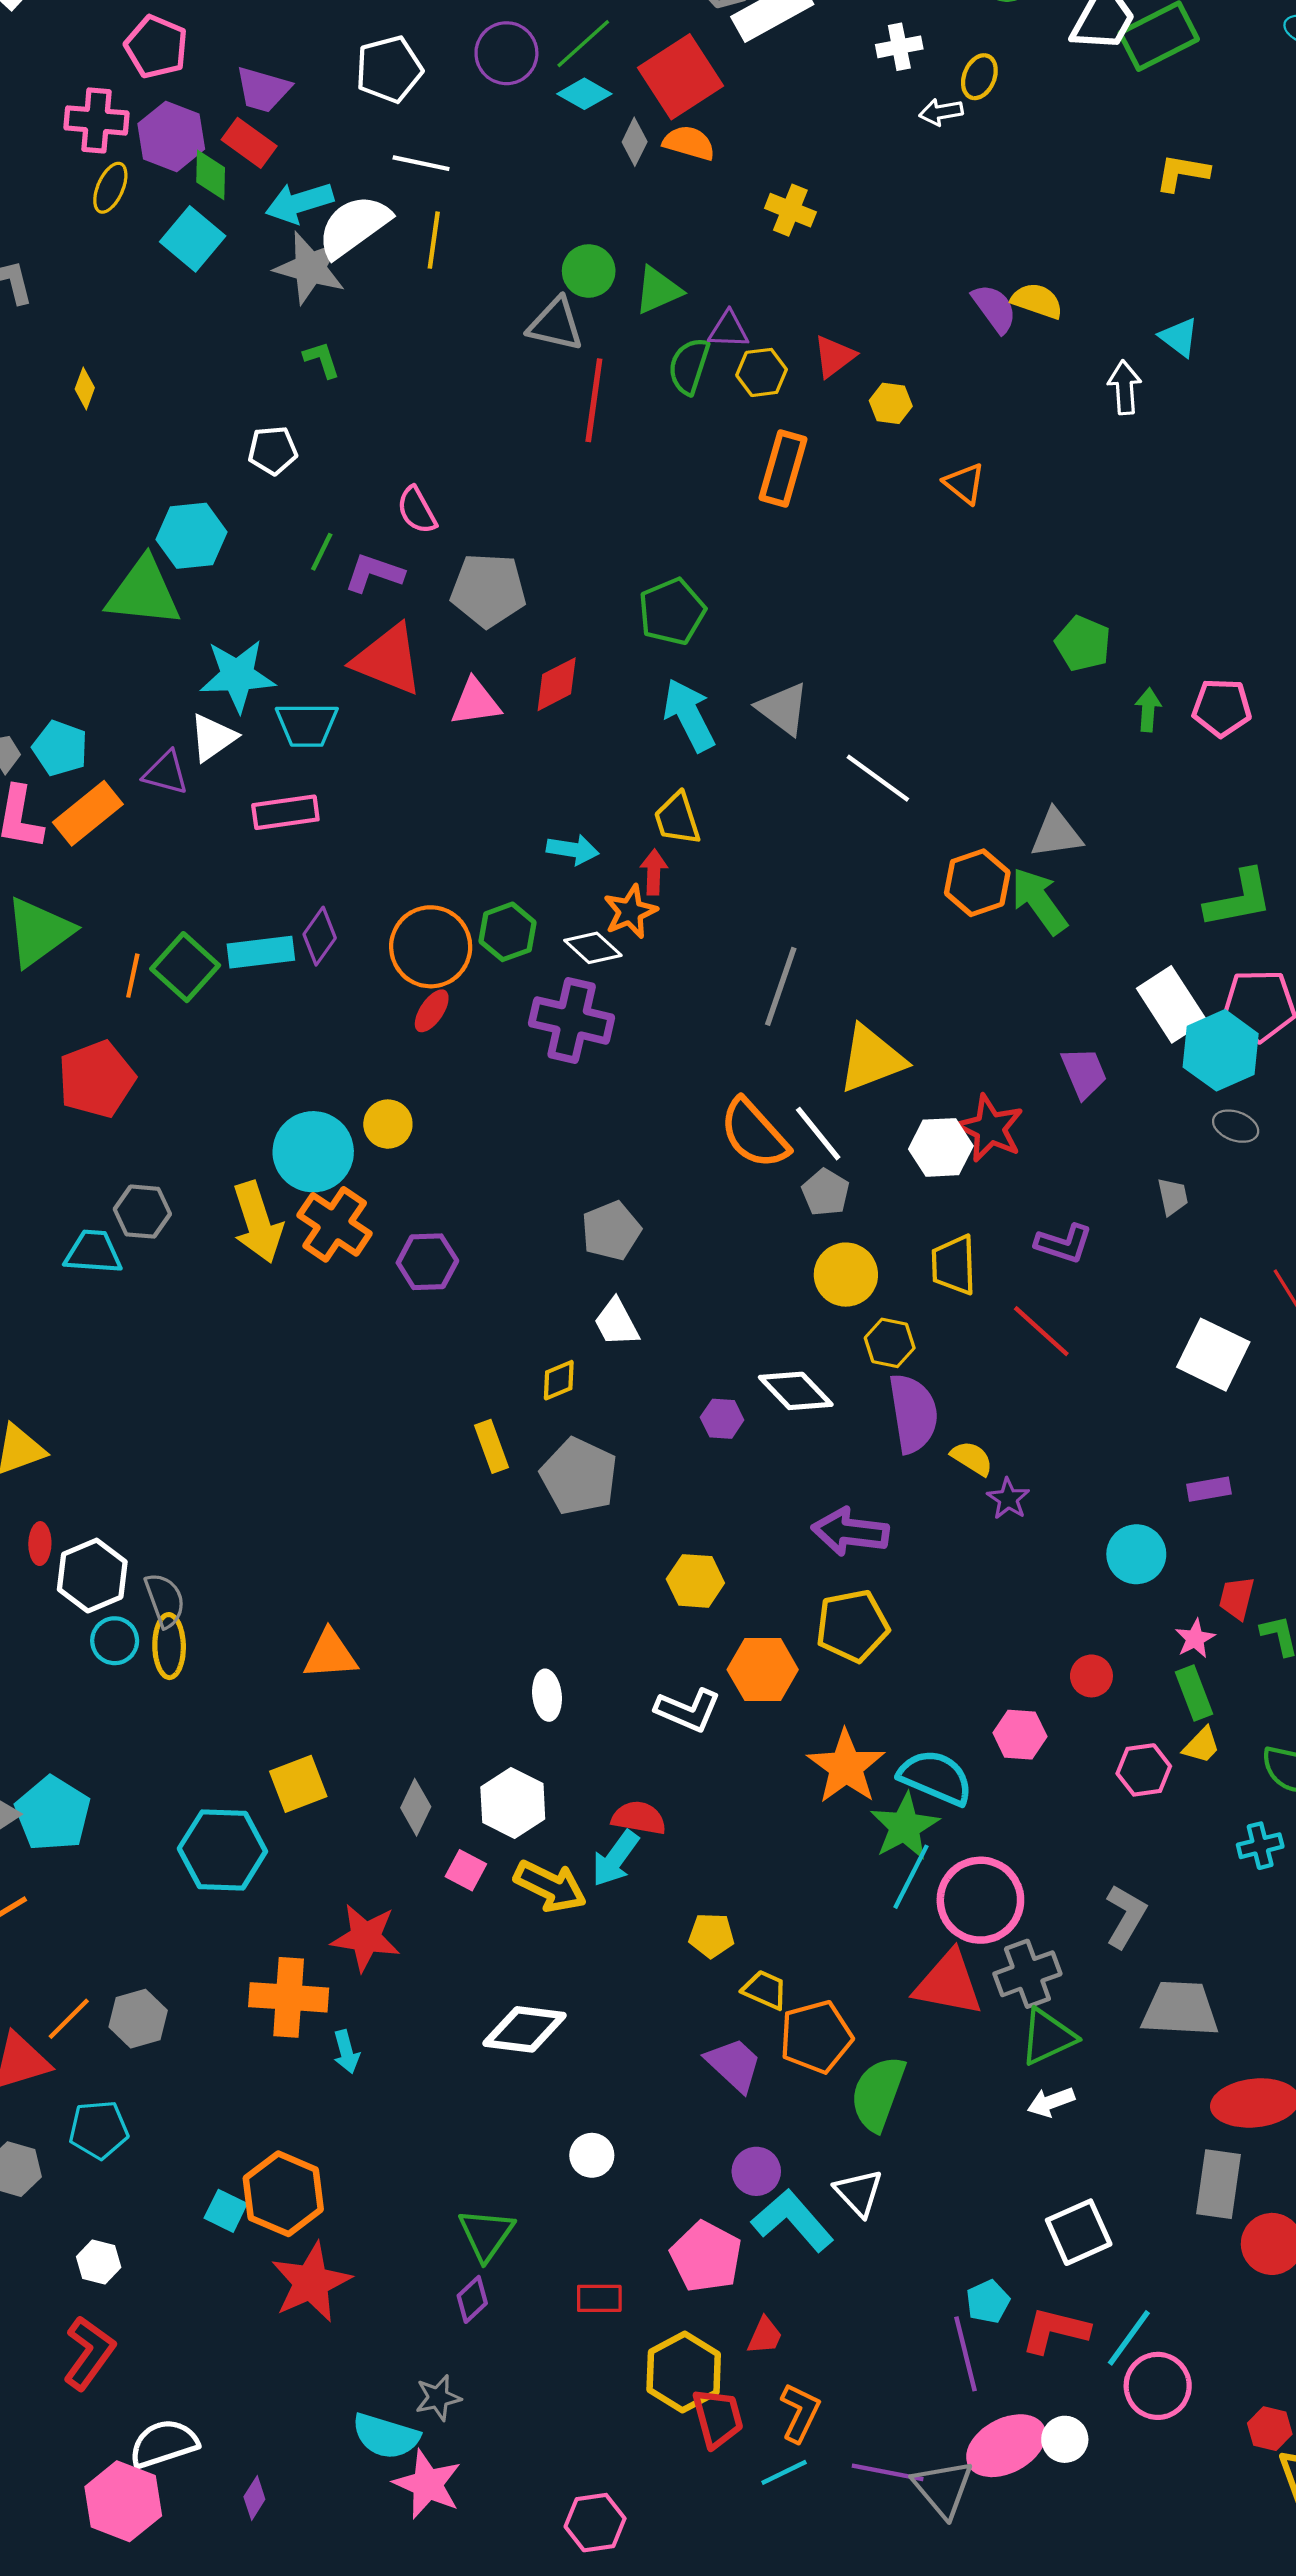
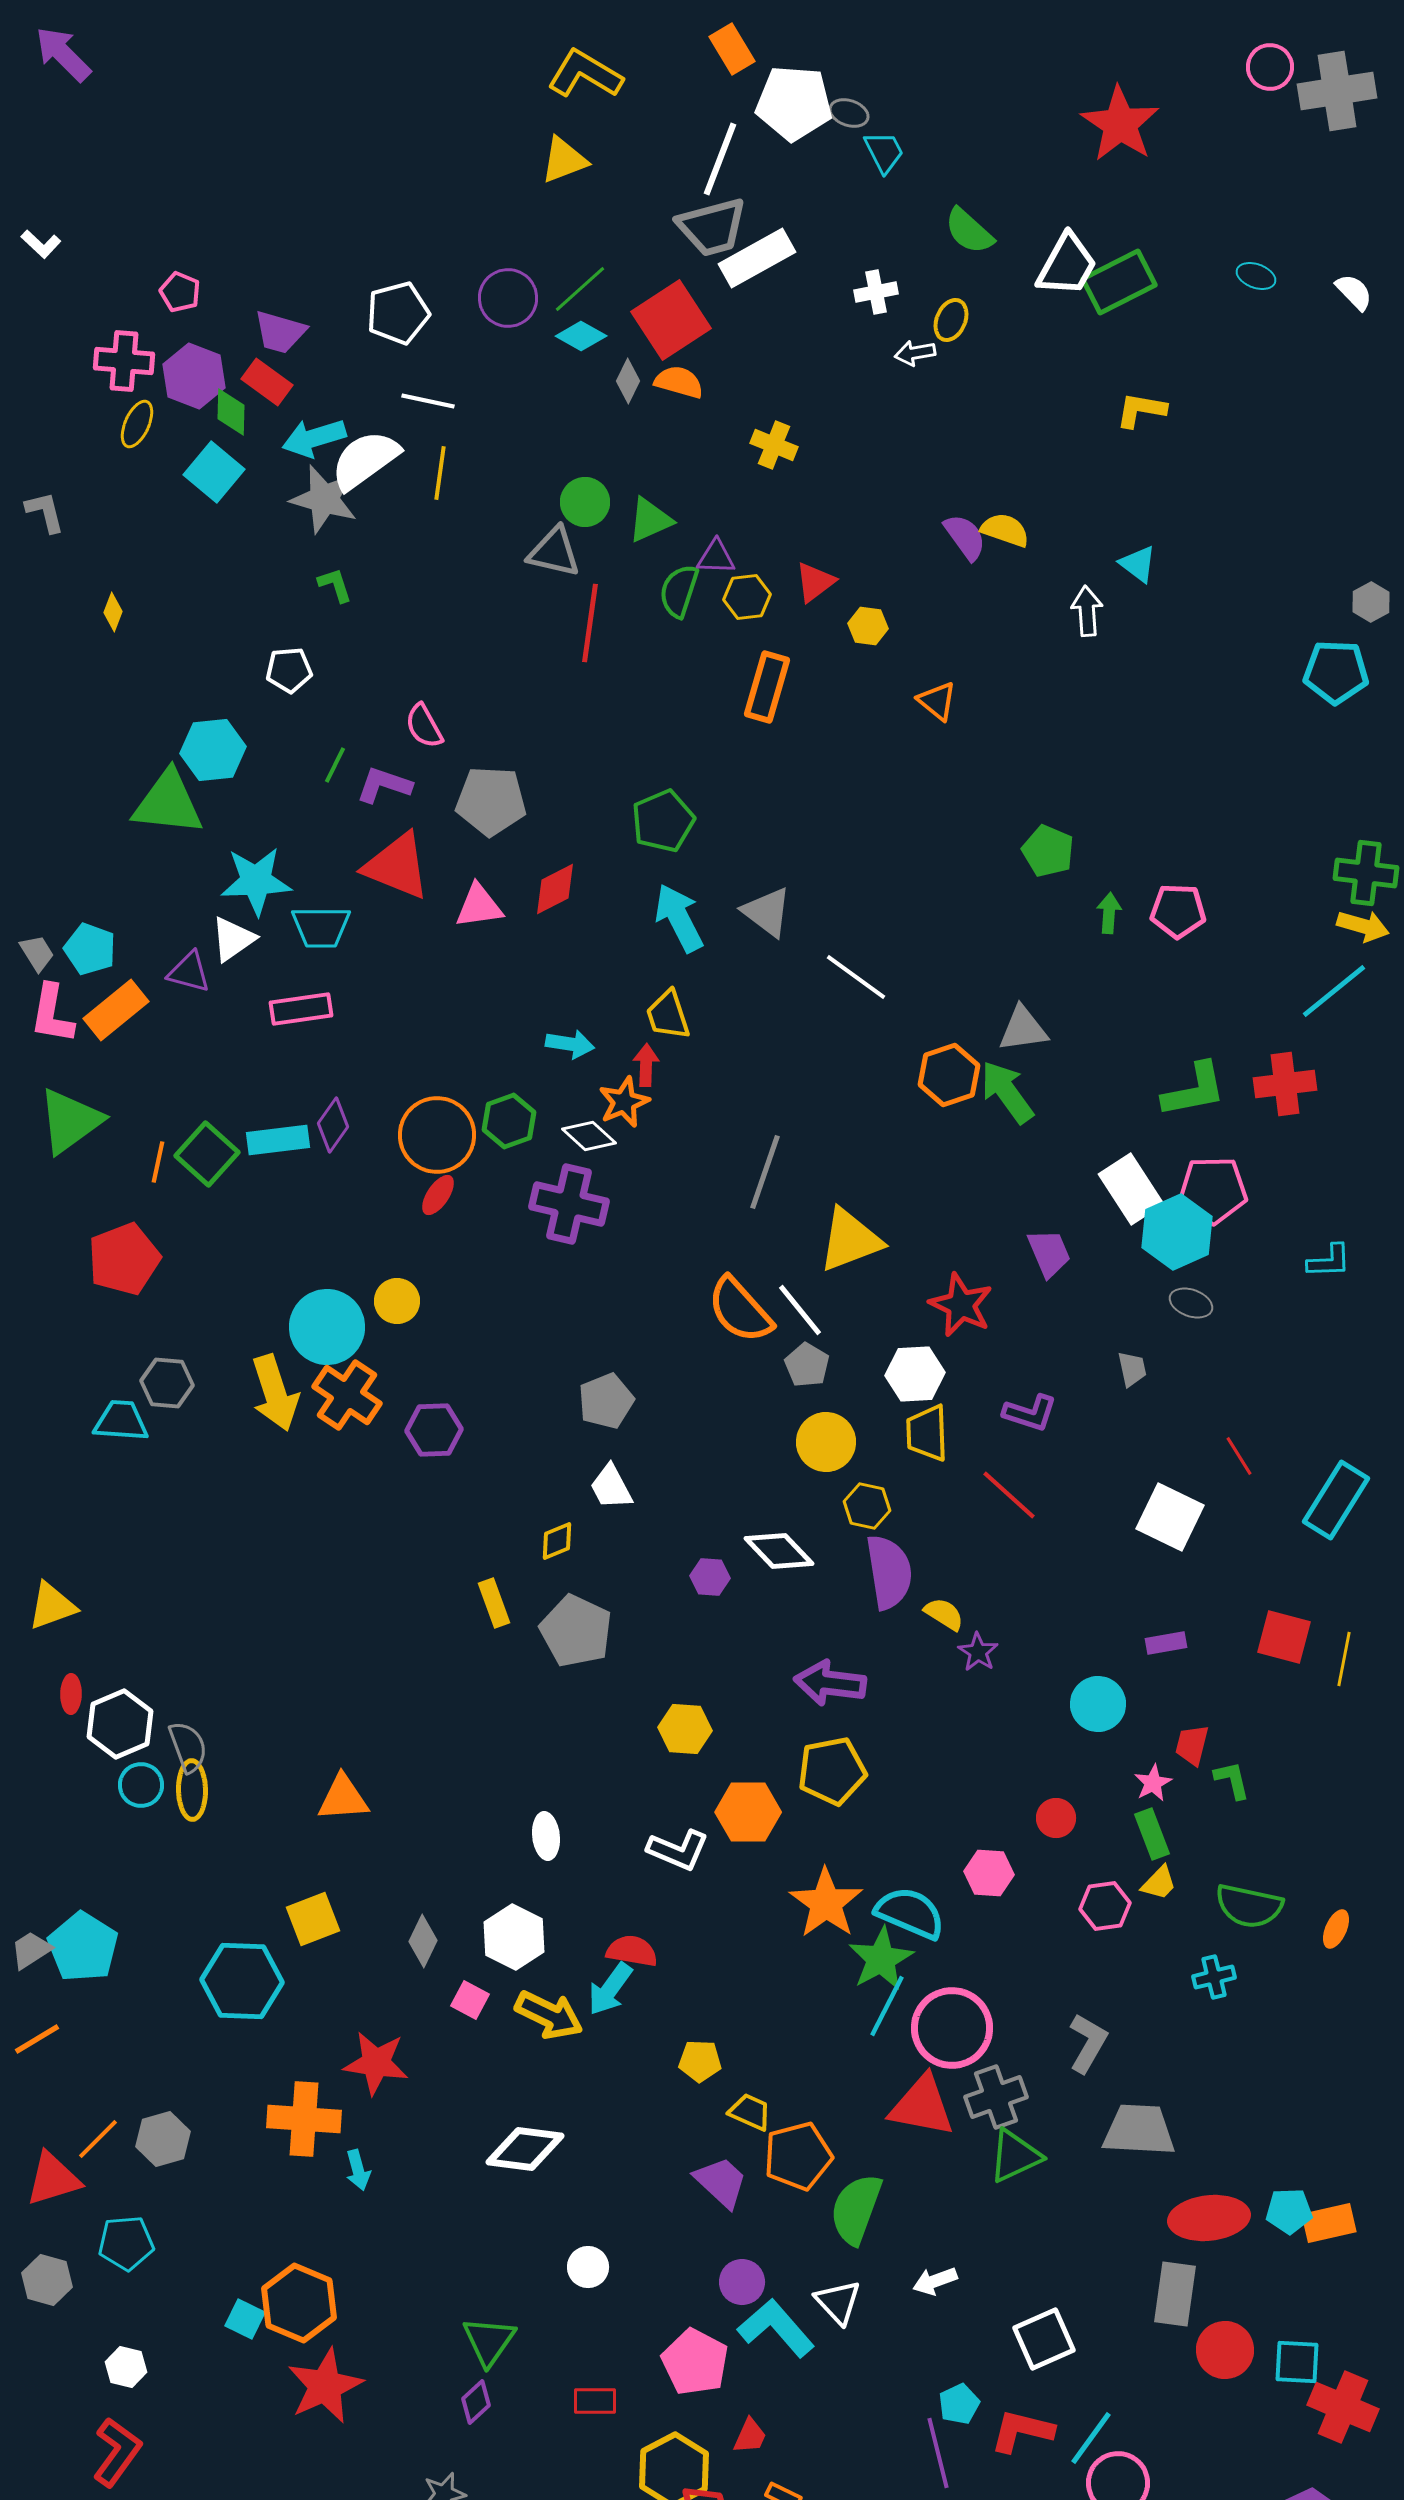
pink pentagon: (156, 47) -> (180, 292), size x0.7
white hexagon: (941, 1147) -> (915, 1374), moved
white arrow: (1051, 2102) -> (935, 2281), moved

